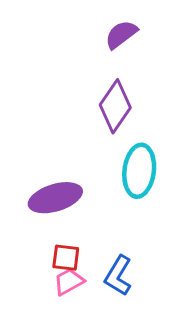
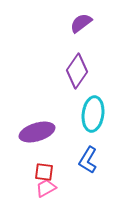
blue L-shape: (118, 276) -> (88, 160), moved

